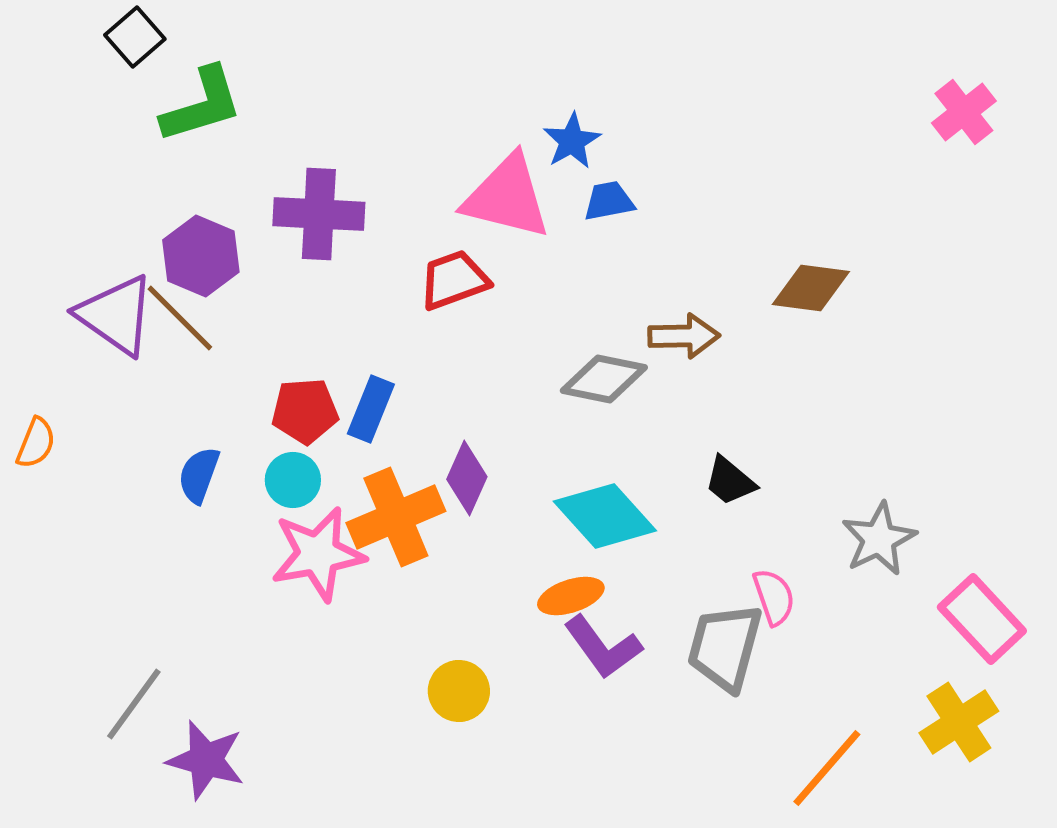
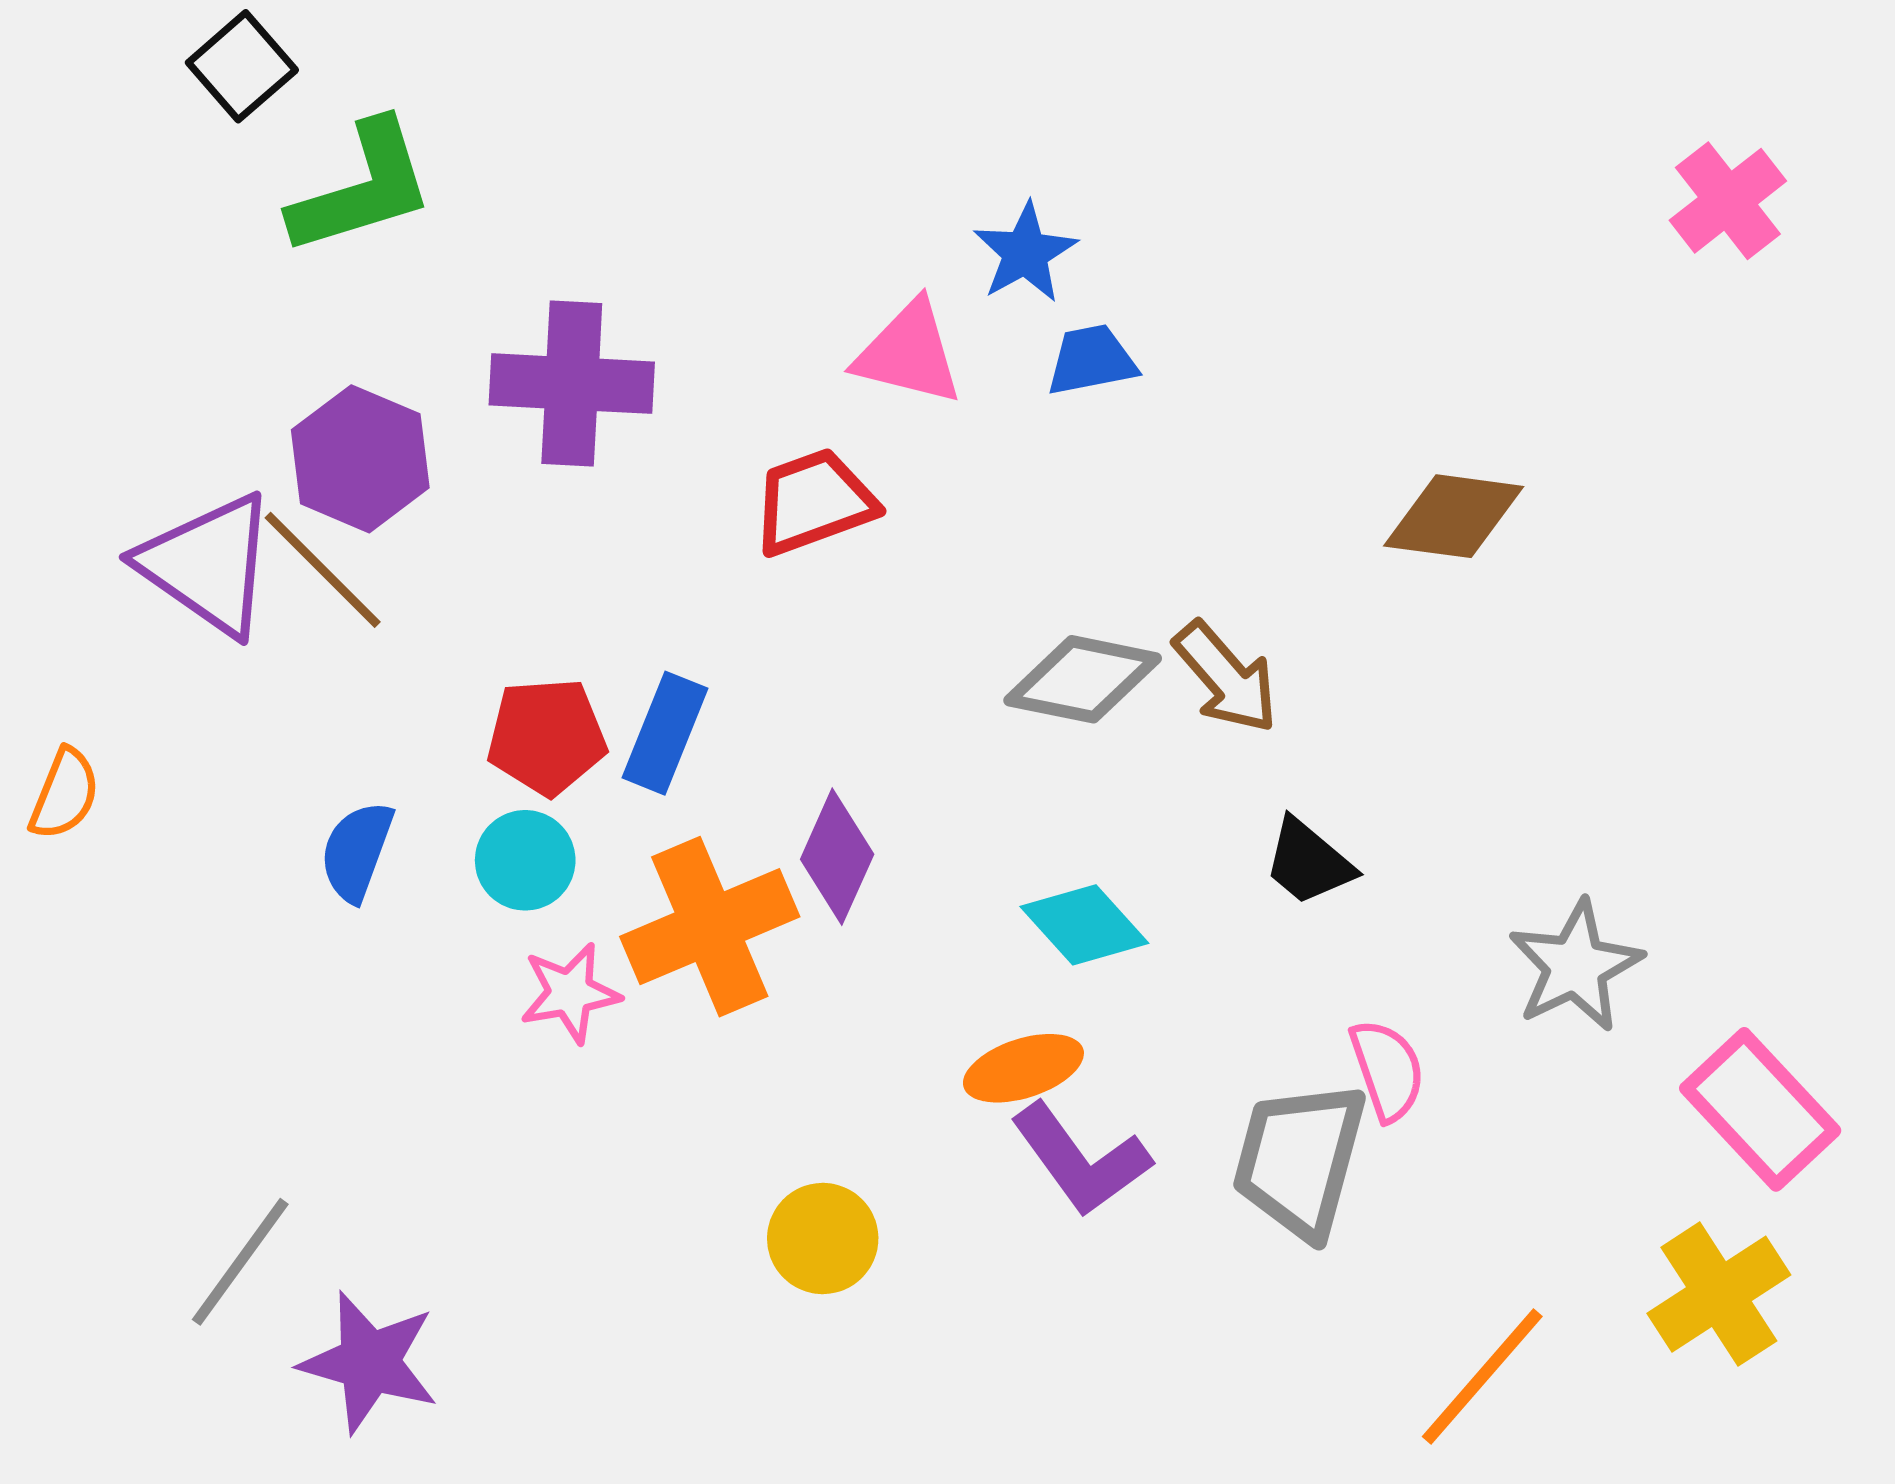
pink triangle: (507, 197) -> (909, 353), size x0.7
brown arrow: (684, 336) -> (1226, 677), moved, turned 50
cyan diamond: (605, 516) -> (1084, 925), size x0.7
pink star: (318, 554) -> (570, 993), size x0.6

